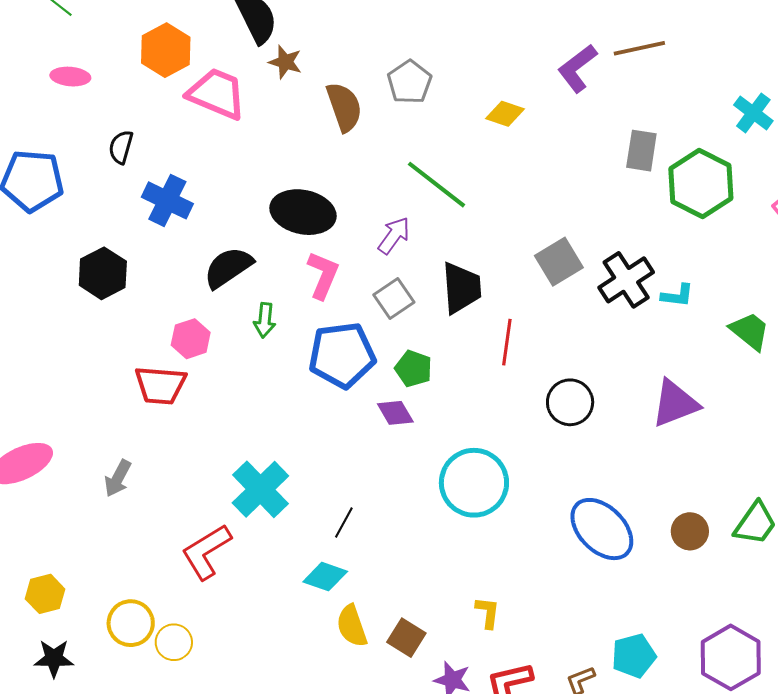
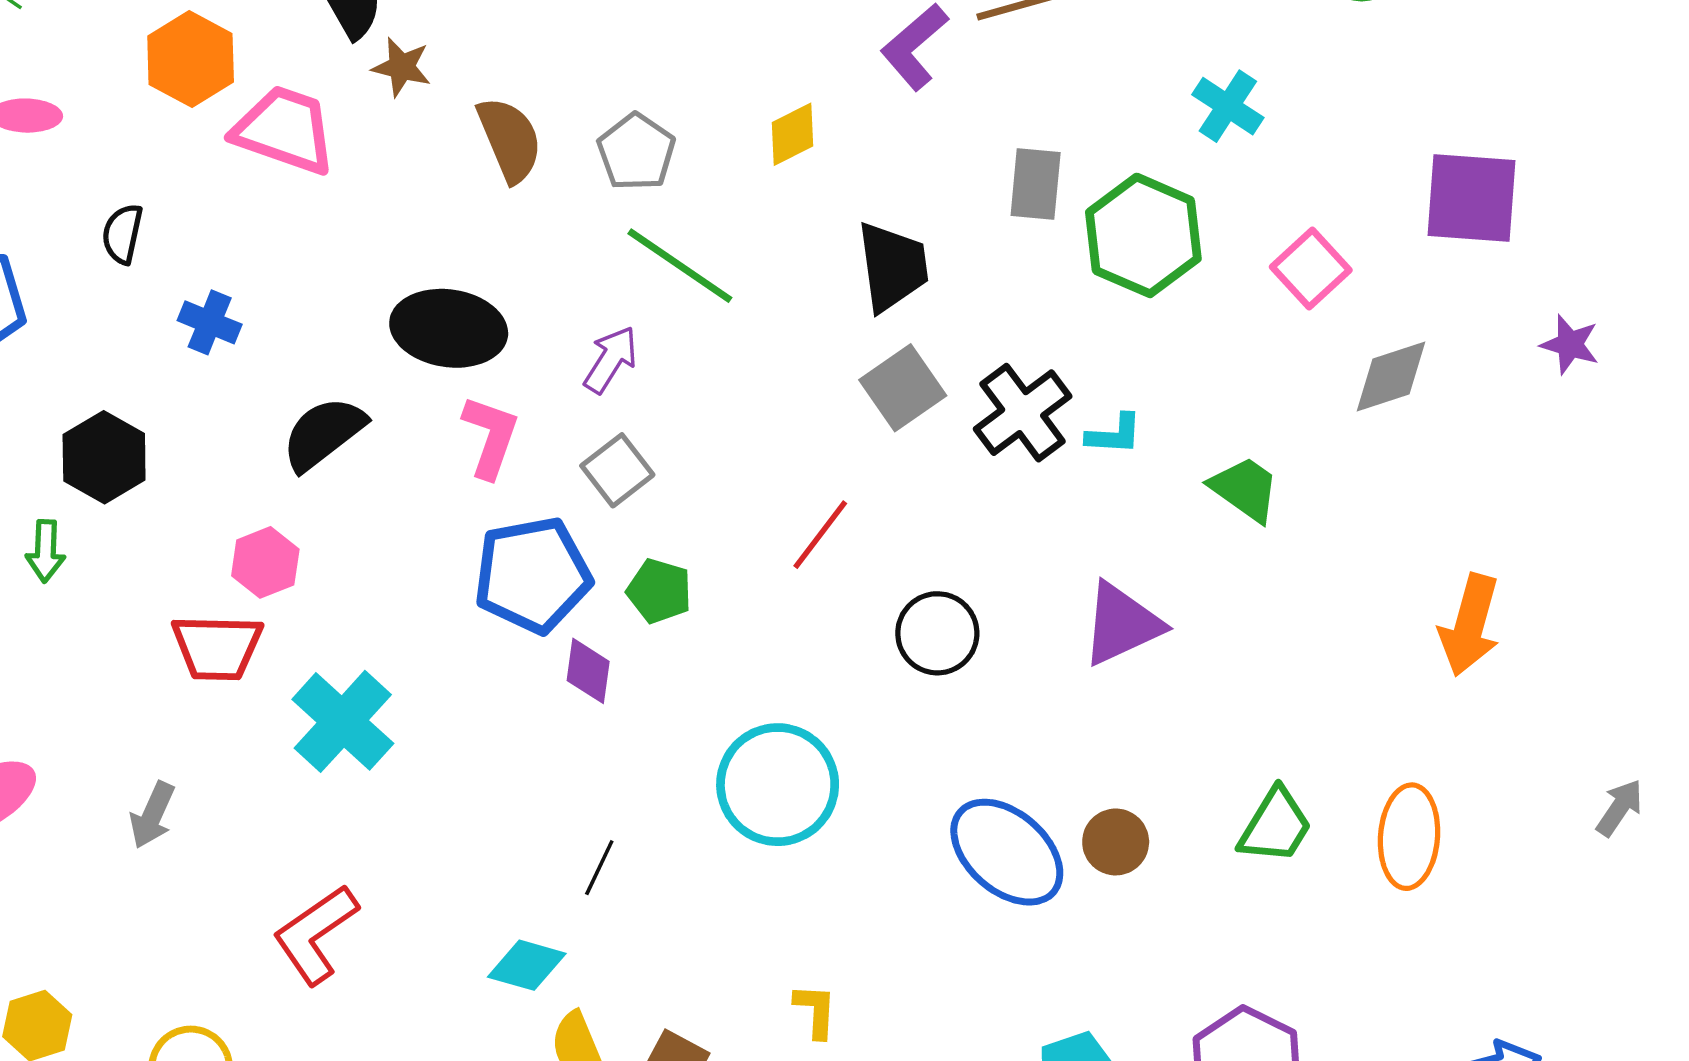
gray pentagon: (409, 82) -> (636, 152), moved
yellow diamond: (505, 114) -> (792, 134), turned -42
blue cross: (167, 200) -> (210, 322), size x0.7
black trapezoid: (461, 288) -> (892, 267), moved
green arrow: (265, 320) -> (46, 551), moved
red line: (507, 342) -> (820, 535), turned 33
purple diamond: (395, 413) -> (588, 671), moved, turned 42
cyan cross: (260, 489) -> (343, 721), moved
black line: (344, 522) -> (599, 868), moved
brown circle: (690, 531) -> (1116, 842), moved

